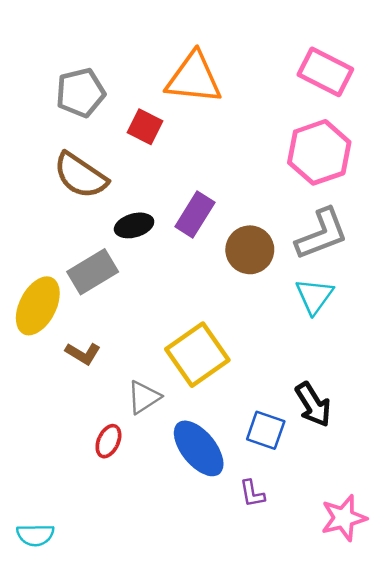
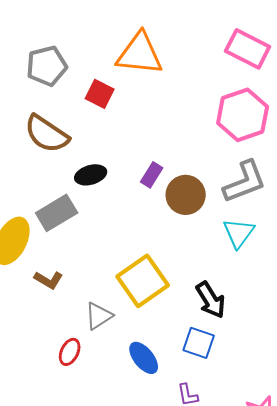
purple rectangle: (195, 214) -> (152, 175), moved, size x0.7
black arrow: (313, 405) -> (211, 300), moved
blue ellipse: (199, 448) -> (144, 358), size x0.7

